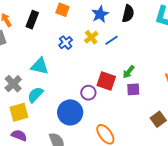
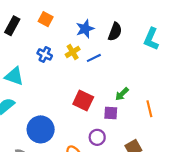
blue cross: (66, 43) -> (45, 54), turned -32
green arrow: (129, 72) -> (122, 94), moved
purple circle: (88, 93) -> (97, 137), moved

